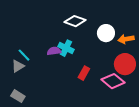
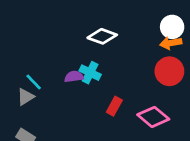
white circle: (106, 33) -> (172, 27), moved
orange arrow: (126, 39) -> (171, 43), moved
red circle: (125, 64) -> (169, 71), moved

